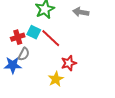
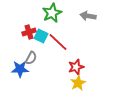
red cross: (18, 37) -> (29, 32), moved
yellow star: (56, 79) -> (78, 83), moved

